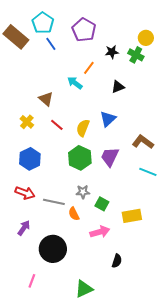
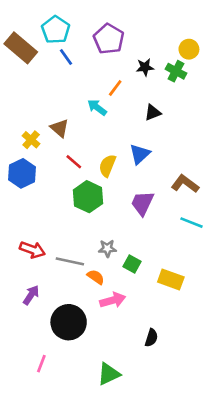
yellow cross: (27, 122) -> (31, 140), moved
green hexagon: (80, 158) -> (88, 197), moved
blue hexagon: (30, 159) -> (22, 173), moved
orange semicircle: (74, 214) -> (96, 277), turned 152
yellow rectangle: (132, 216) -> (171, 280), turned 30
pink arrow: (100, 232) -> (113, 300), moved

